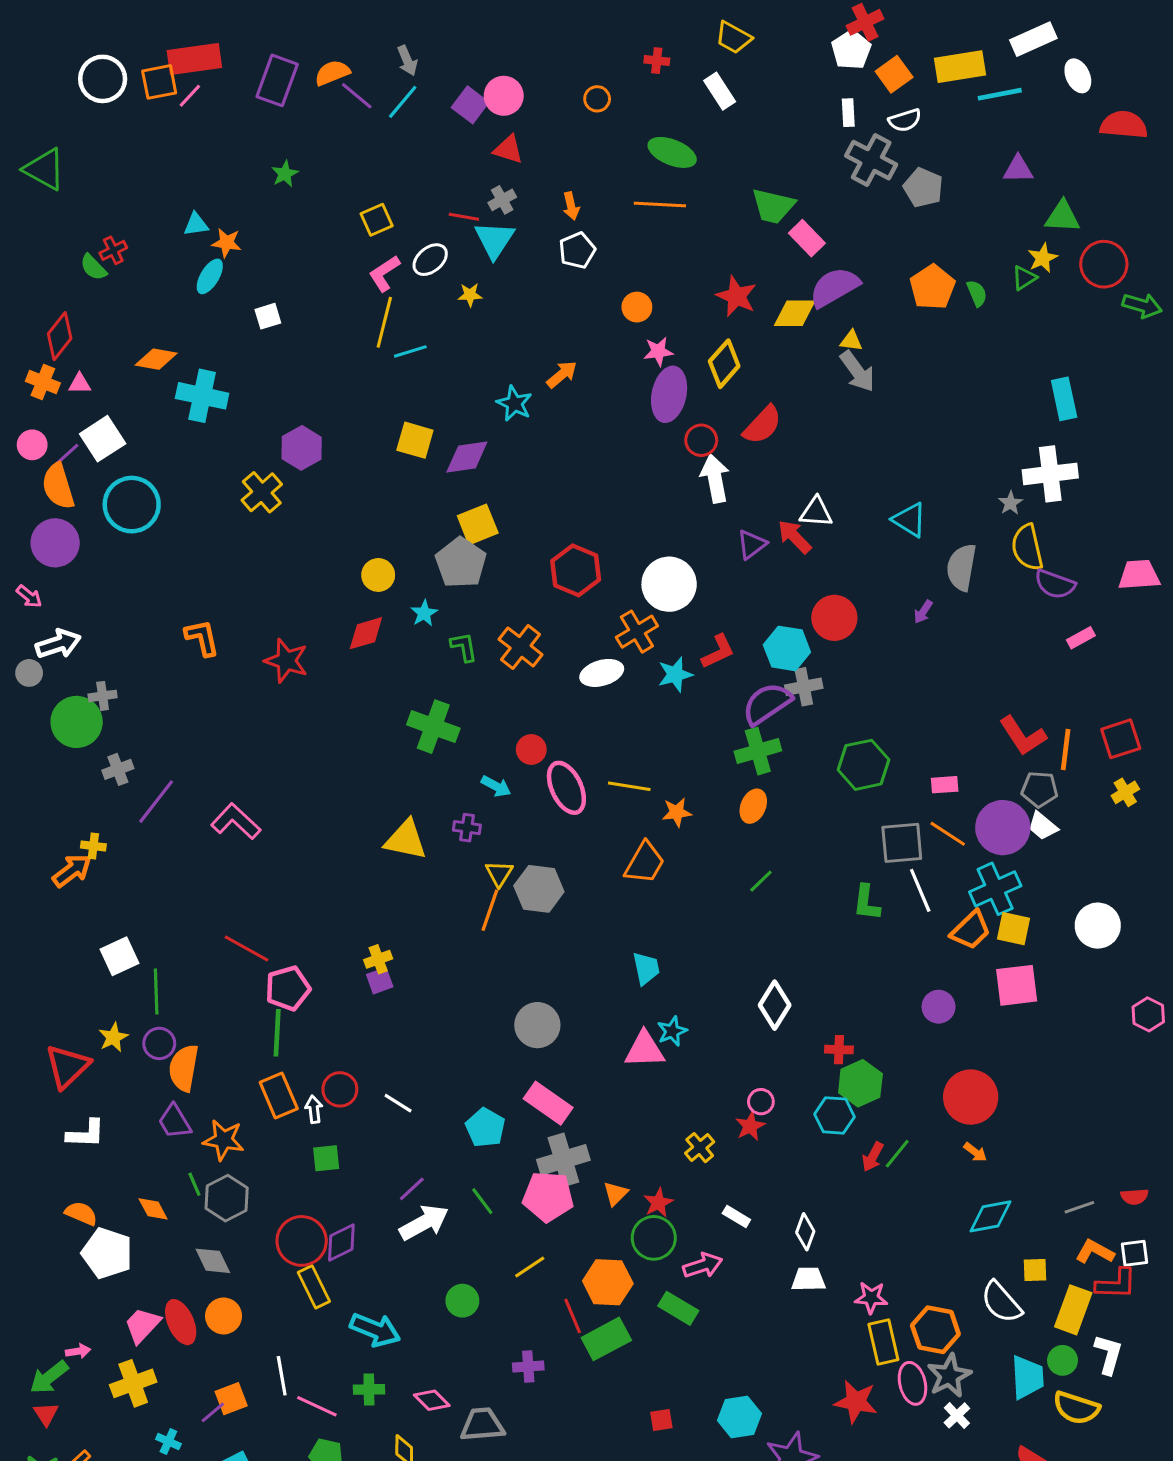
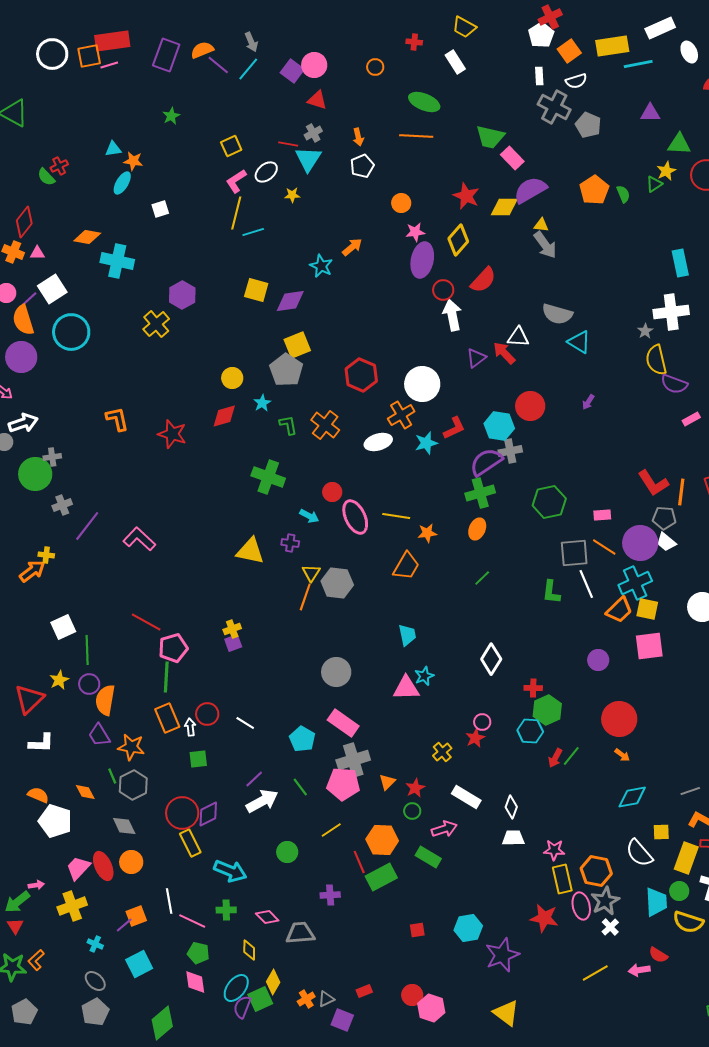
pink line: (190, 96) -> (109, 65), turned 30
gray semicircle: (961, 567) -> (557, 314), moved, turned -84
white rectangle: (736, 1216) -> (466, 797), size x1.6
green circle: (654, 1238) -> (412, 811), size x0.6

